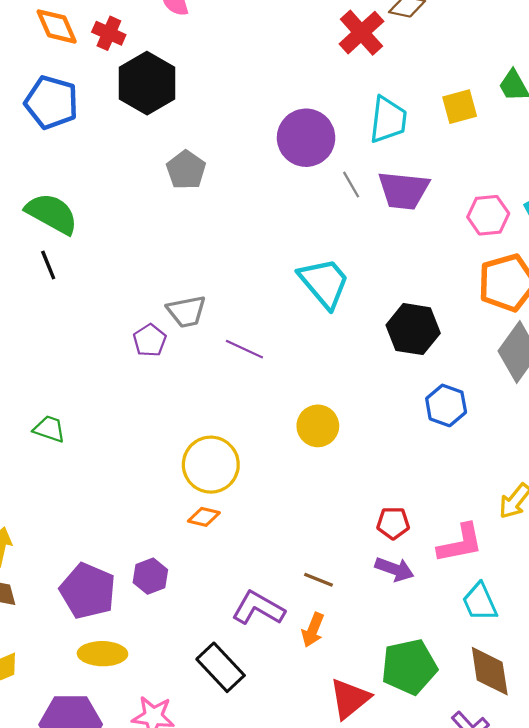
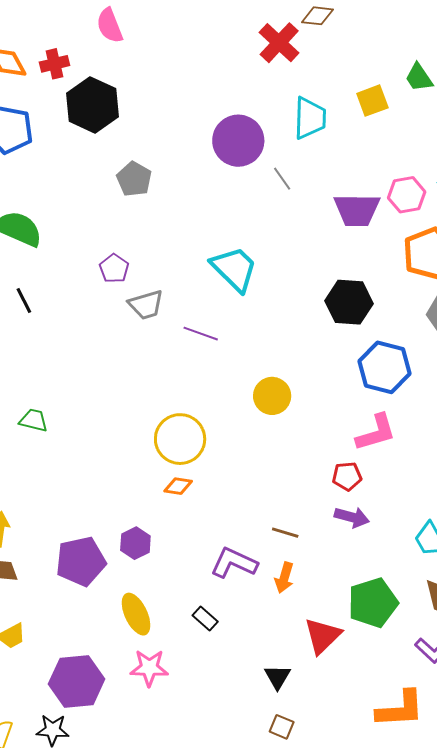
red cross: (109, 33) -> (54, 64), turned -32
purple trapezoid: (403, 190) -> (357, 210), moved
black line: (48, 265) -> (24, 301), moved
cyan trapezoid: (324, 283) -> (234, 269), moved
purple pentagon: (150, 340) -> (114, 268), moved
blue hexagon: (446, 405) -> (384, 367), size x1.4
pink L-shape: (460, 543) -> (376, 433), moved
purple pentagon: (88, 591) -> (81, 561), turned -30
yellow ellipse: (102, 654) -> (136, 614), moved, turned 69
black rectangle: (221, 667) -> (205, 619), size x0.6

